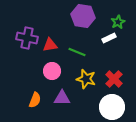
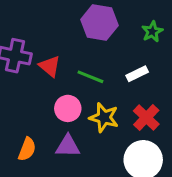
white rectangle: (109, 38) -> (137, 74), moved
red triangle: (50, 45) -> (50, 66), turned 49
pink circle: (52, 71) -> (68, 108), moved

